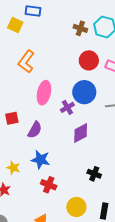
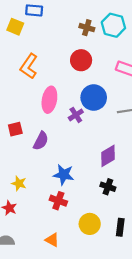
red circle: (89, 60) -> (81, 60), moved
purple diamond: (81, 133) -> (108, 156), moved
blue star: (40, 160) -> (64, 175), moved

